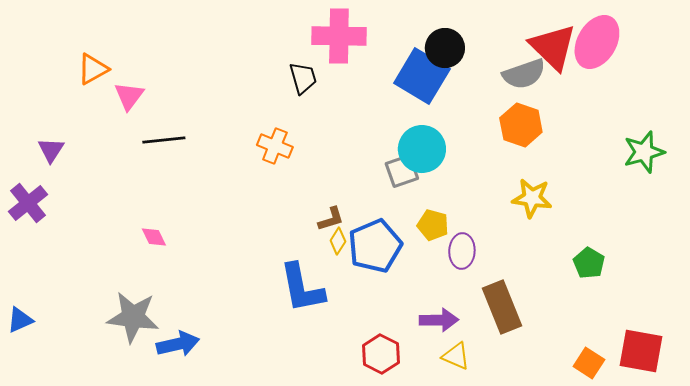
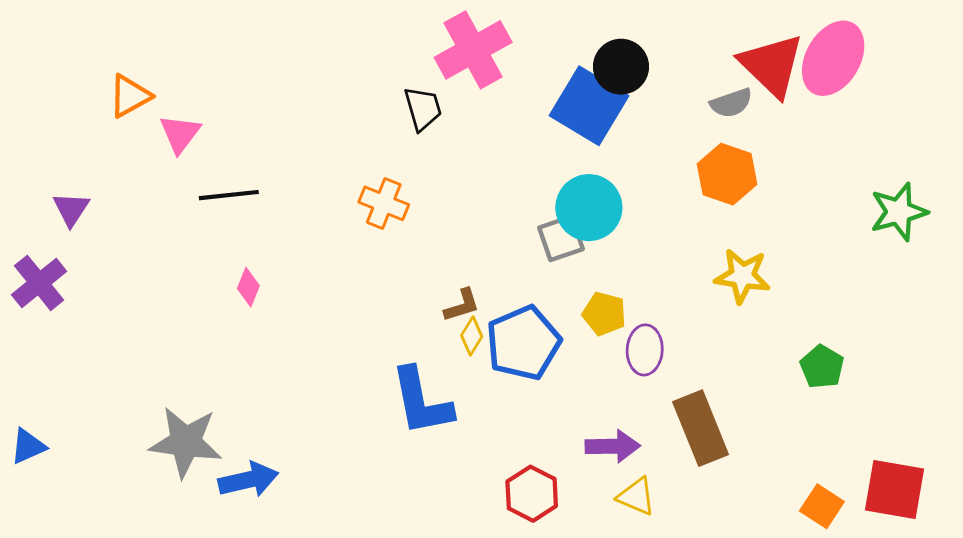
pink cross: (339, 36) -> (473, 50), turned -30
gray semicircle: (524, 74) -> (731, 103), size x0.7
pink diamond: (154, 237) -> (248, 287), moved, turned 48

